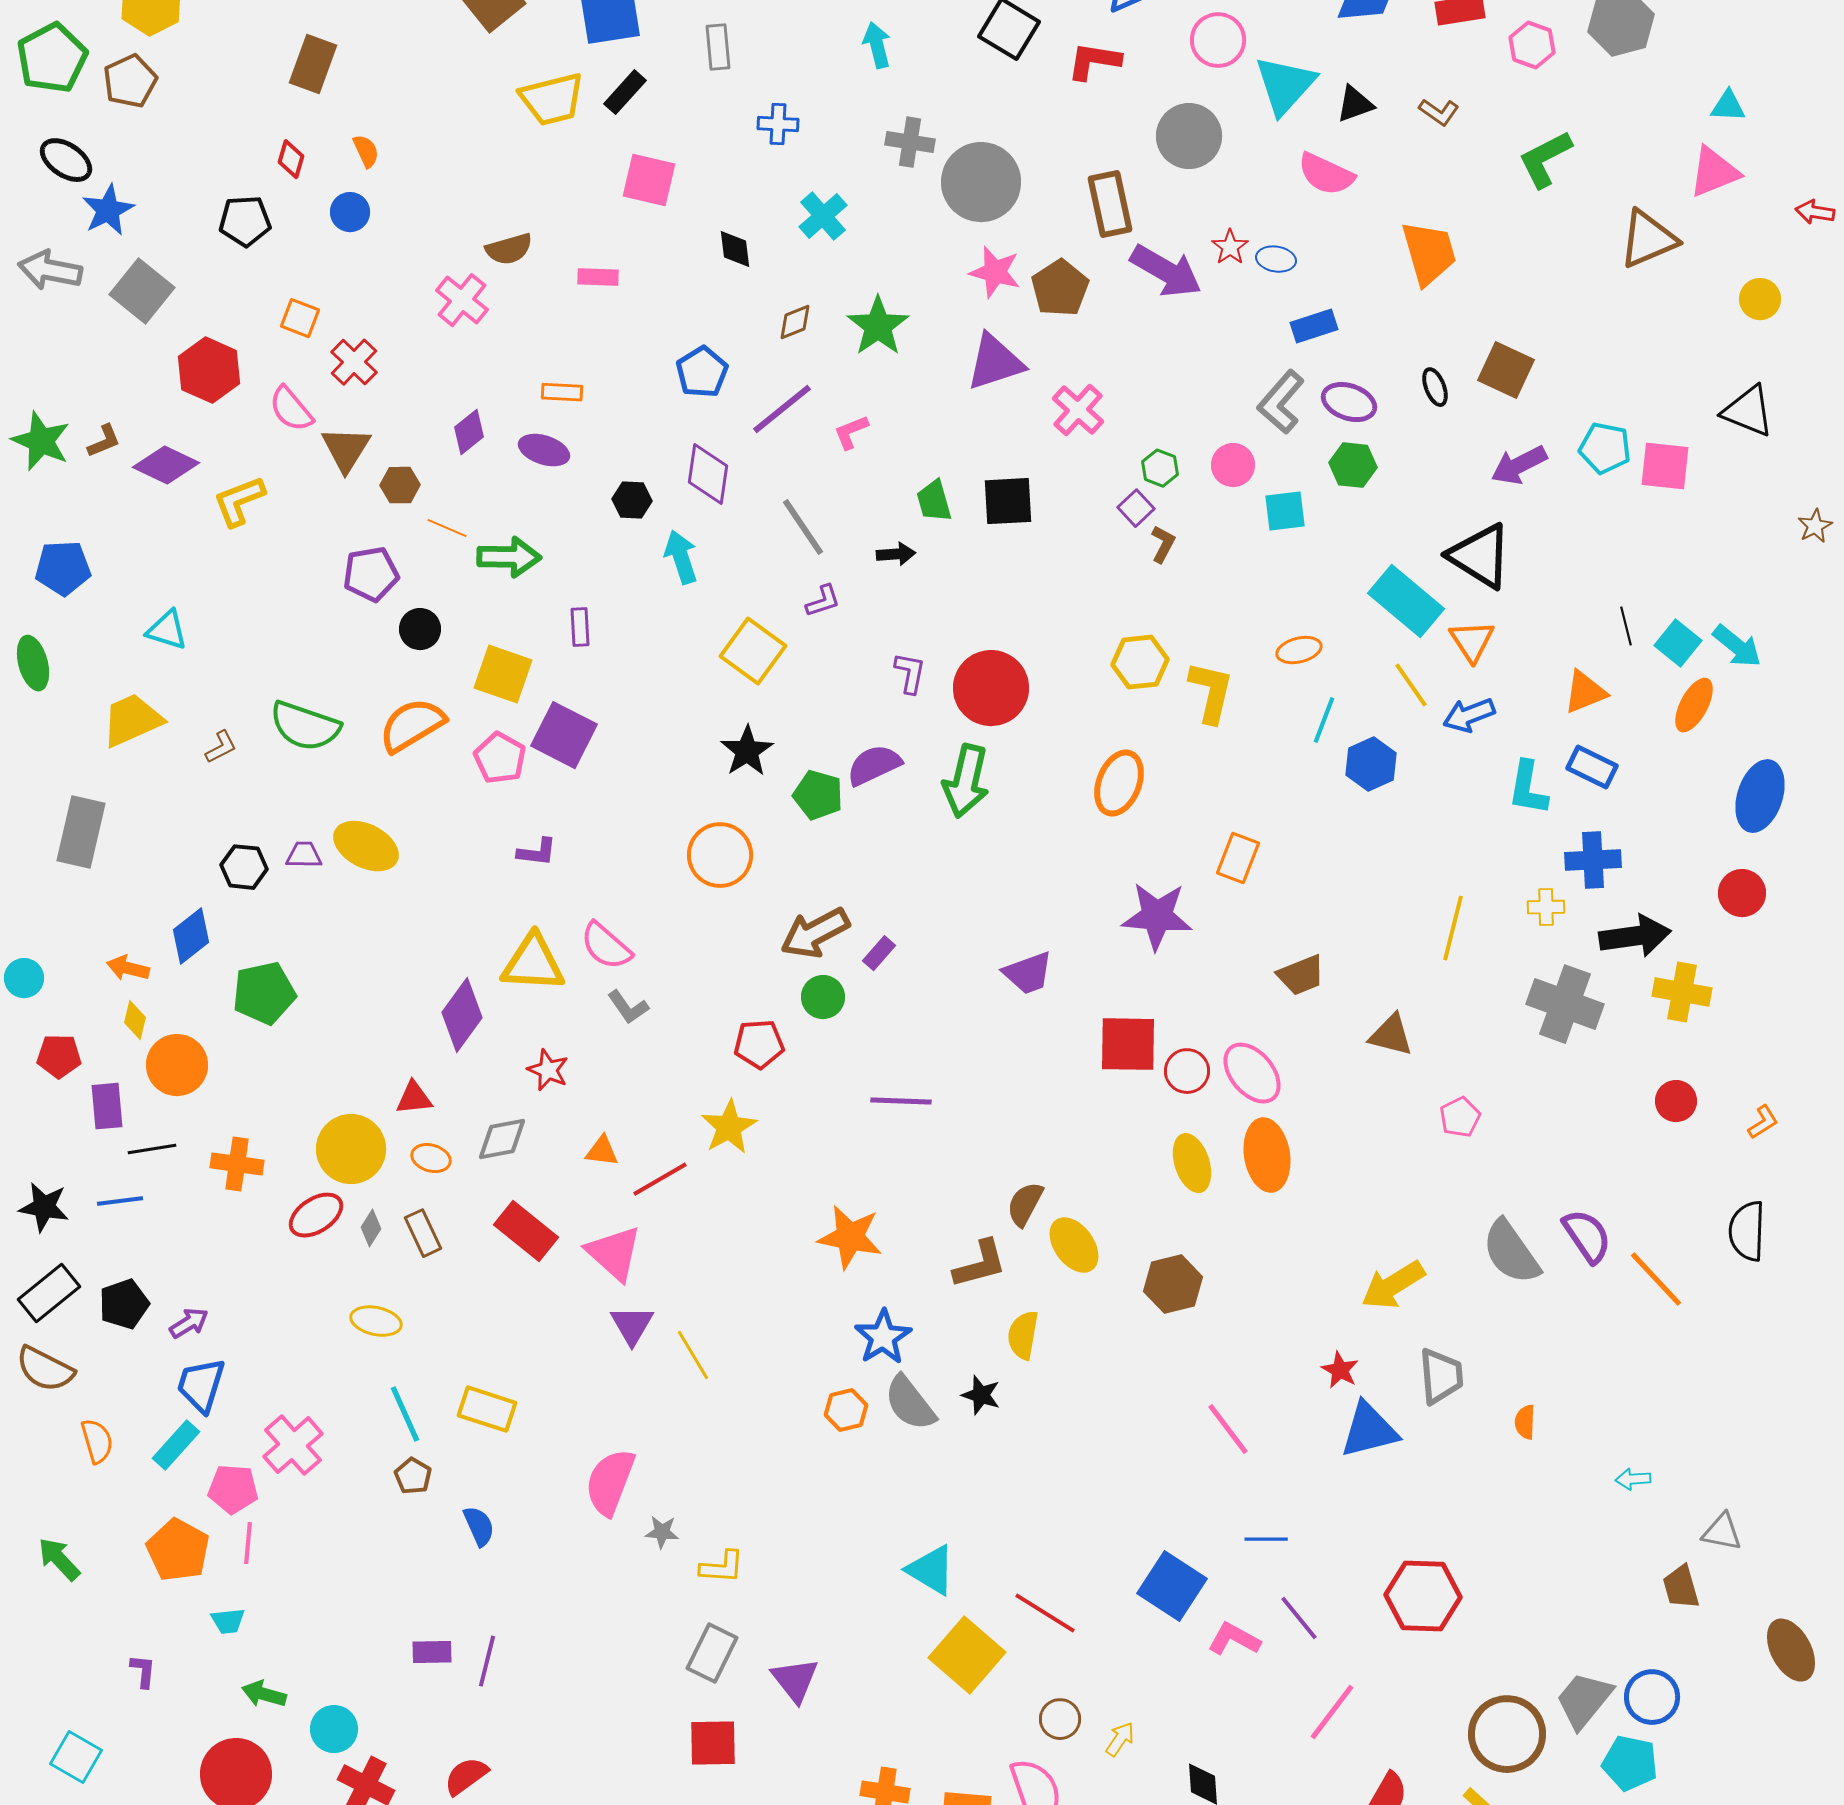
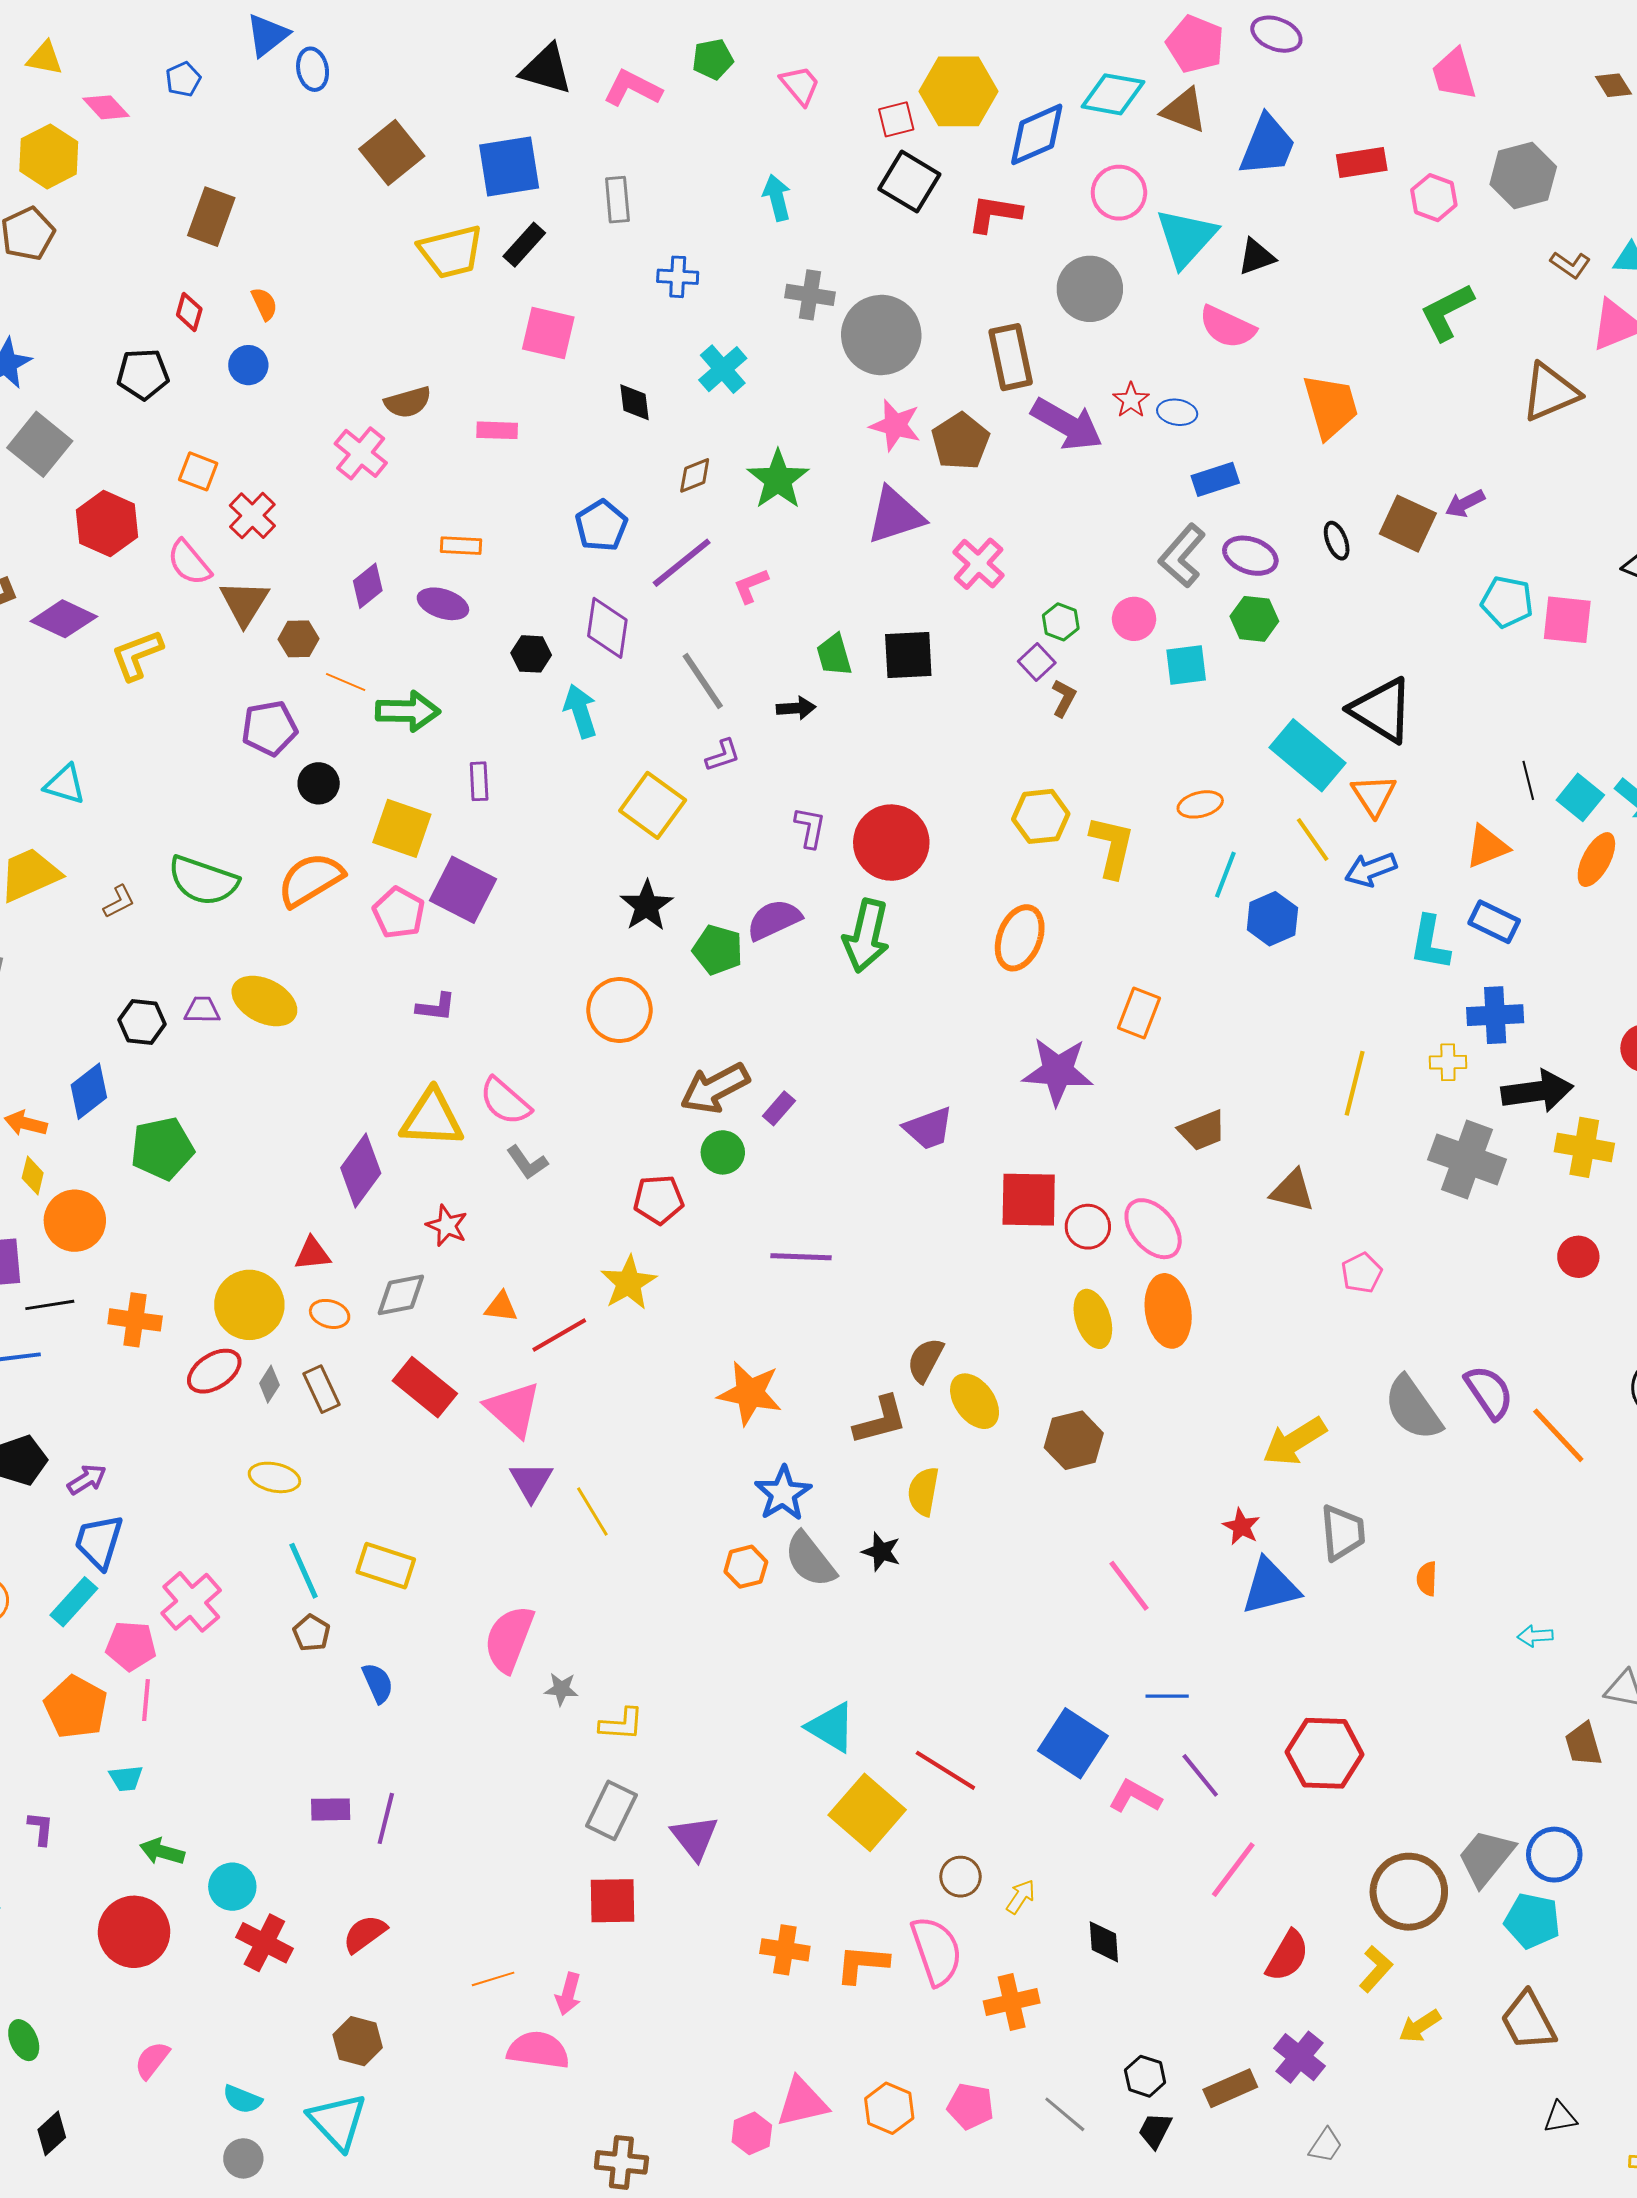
brown L-shape: (1439, 112) -> (1570, 265), moved
purple arrow: (1519, 465) -> (1465, 504), moved, size x0.7

